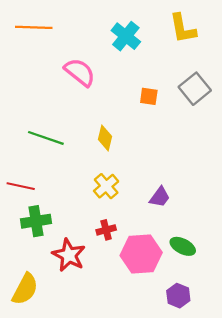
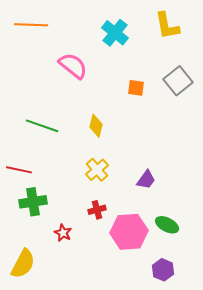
red star: (69, 255) -> (63, 233), size x0.6

